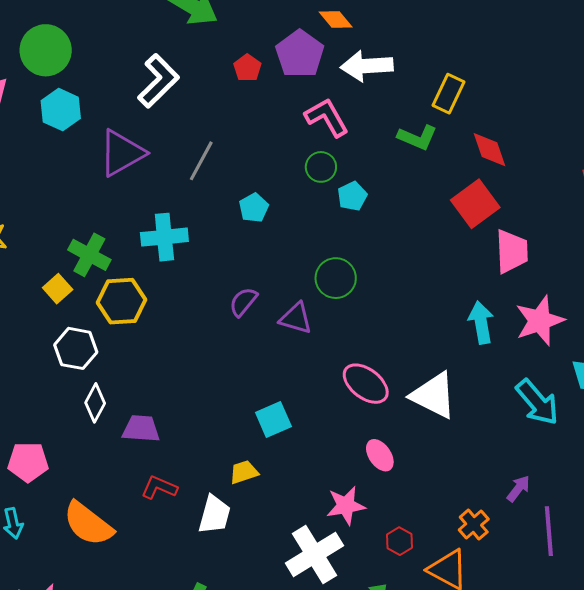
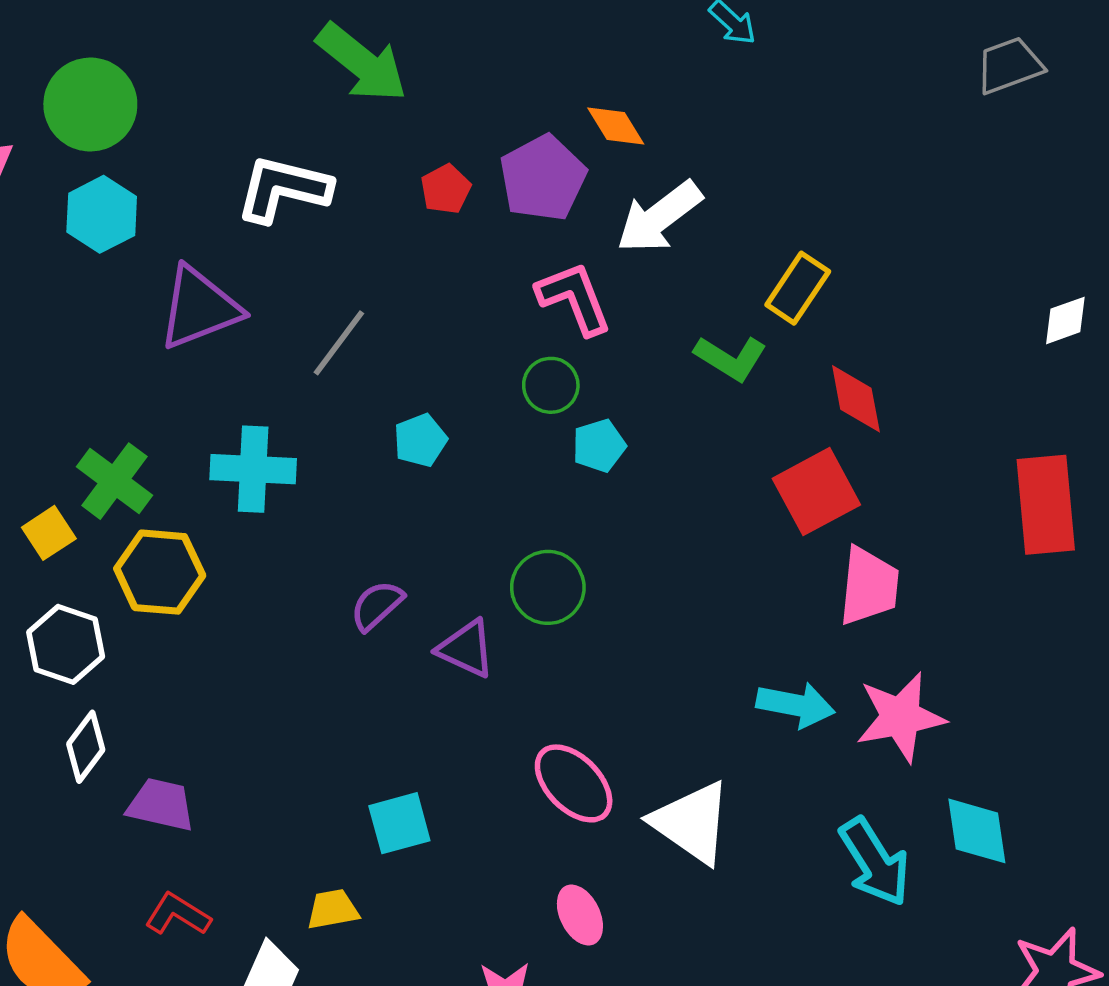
white arrow: (367, 66) -> (659, 217), turned -42
white L-shape: (158, 81) -> (283, 189), turned -130
cyan arrow: (481, 322) -> (796, 705), turned 102

